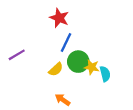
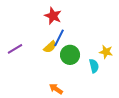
yellow star: (92, 67) -> (106, 52), moved
yellow semicircle: (56, 69) -> (50, 47), moved

